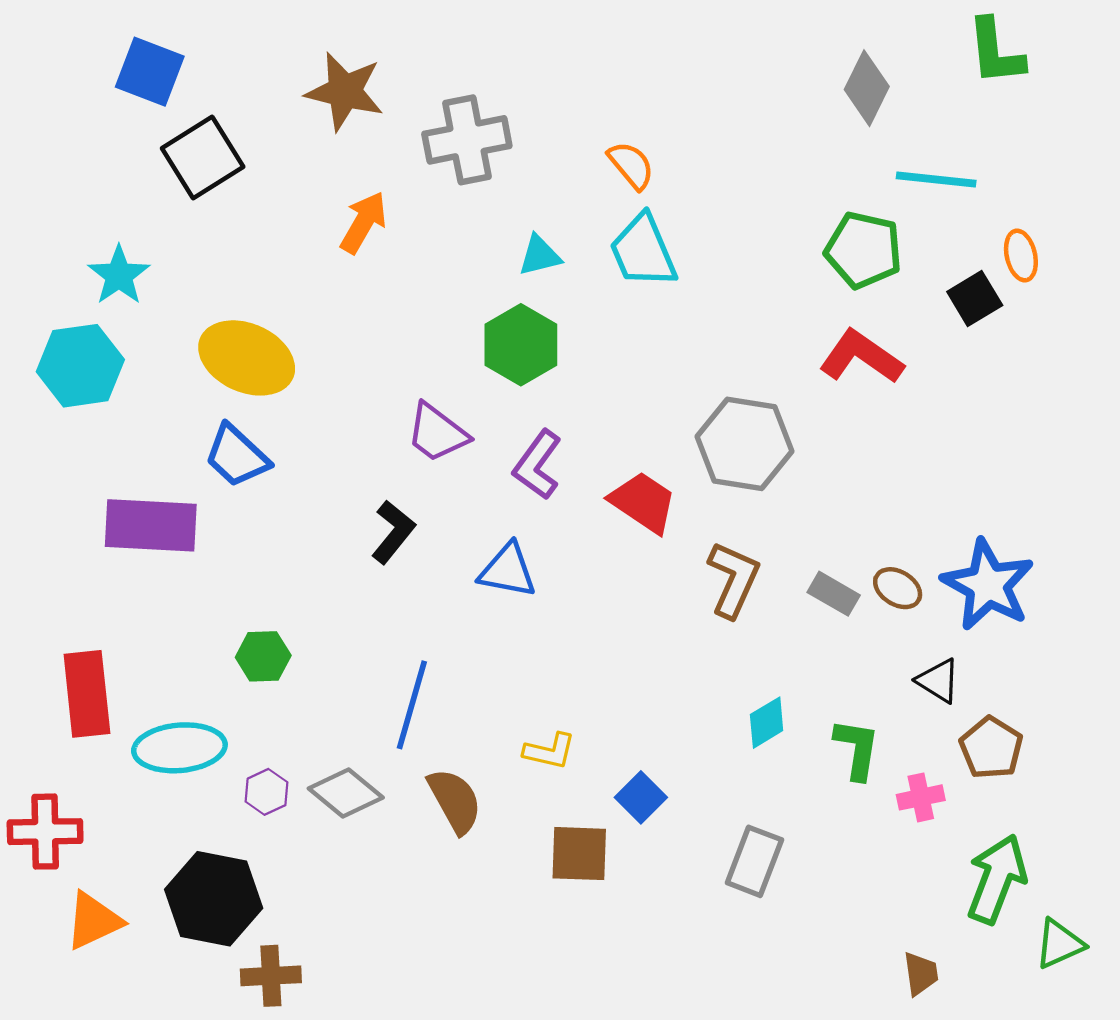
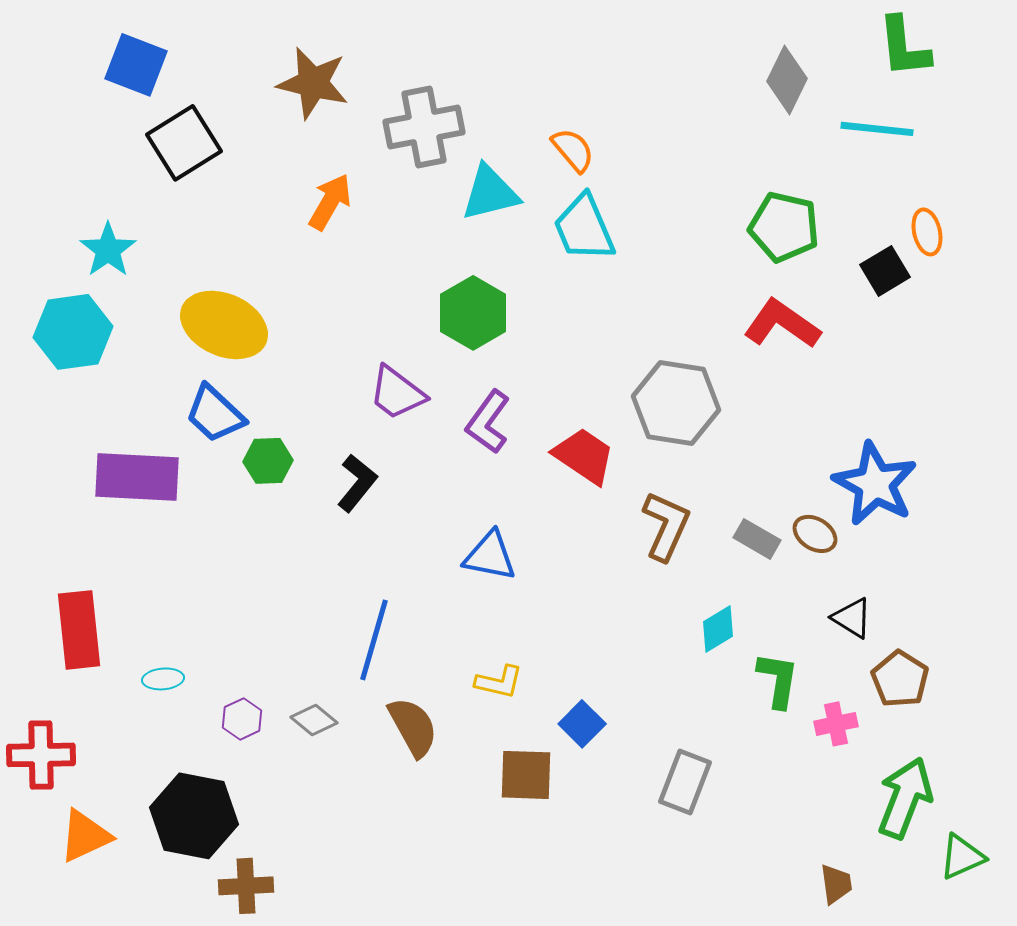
cyan line: (936, 180) -> (877, 129), moved
cyan triangle: (540, 256) -> (490, 193), moved, size x1.5
blue triangle: (508, 571) -> (490, 556), moved
blue star: (988, 585) -> (875, 484), moved
green hexagon: (263, 656) -> (268, 461), moved
cyan diamond: (767, 723) -> (718, 629), moved
cyan ellipse: (179, 748) -> (163, 679), size x0.5
gray diamond: (346, 793) -> (314, 720), size x0.7

